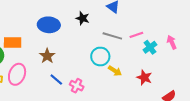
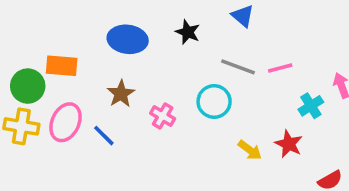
cyan cross: (150, 47) -> (311, 106), moved
yellow arrow: (115, 71) -> (250, 150), moved
blue line: (56, 80) -> (104, 136), moved
pink cross: (77, 86) -> (163, 116), moved

